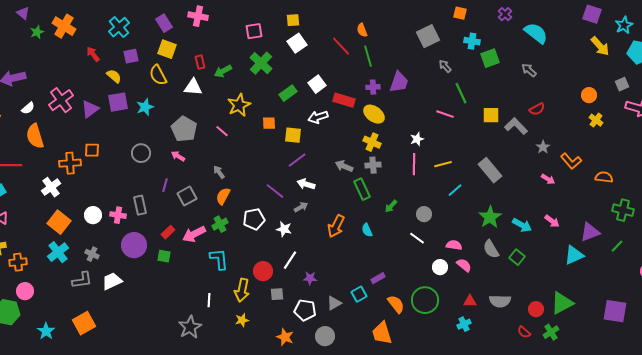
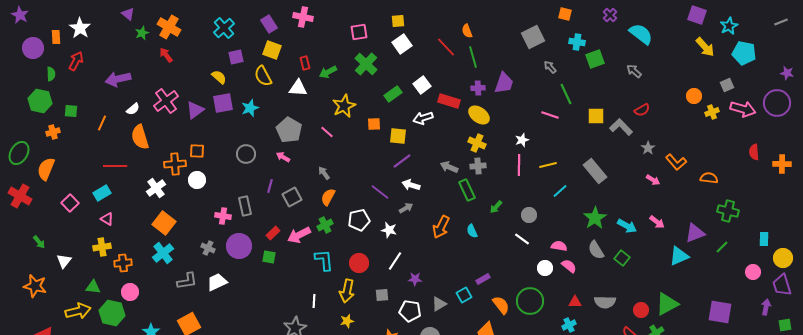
red arrow: (93, 54) -> (166, 55), moved
yellow cross: (596, 120) -> (712, 112), moved, turned 32
white circle: (93, 215) -> (197, 180), moved
gray cross: (92, 254) -> (208, 248), moved
red circle: (263, 271) -> (359, 263), moved

